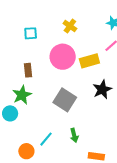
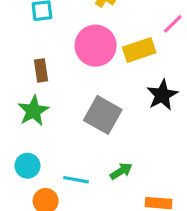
cyan circle: (10, 113) -> (27, 166), moved
green arrow: (74, 135) -> (121, 171), turned -104
cyan line: (46, 139) -> (76, 180), turned 63

